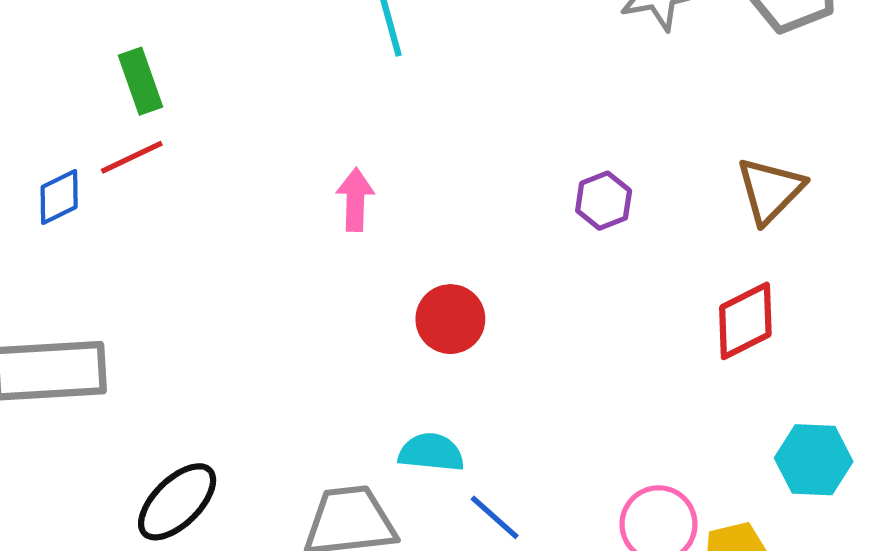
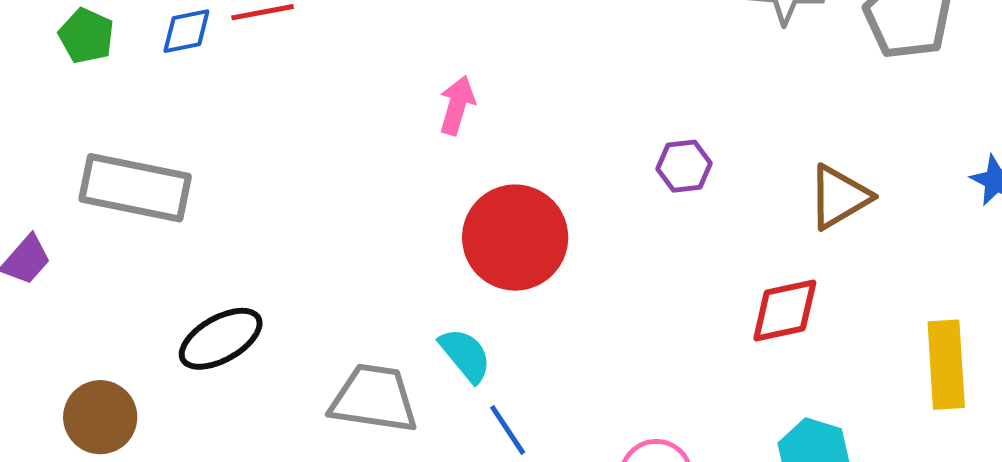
red circle: (450, 319) -> (515, 238), size x1.6
cyan semicircle: (431, 452) -> (465, 355), turned 30

